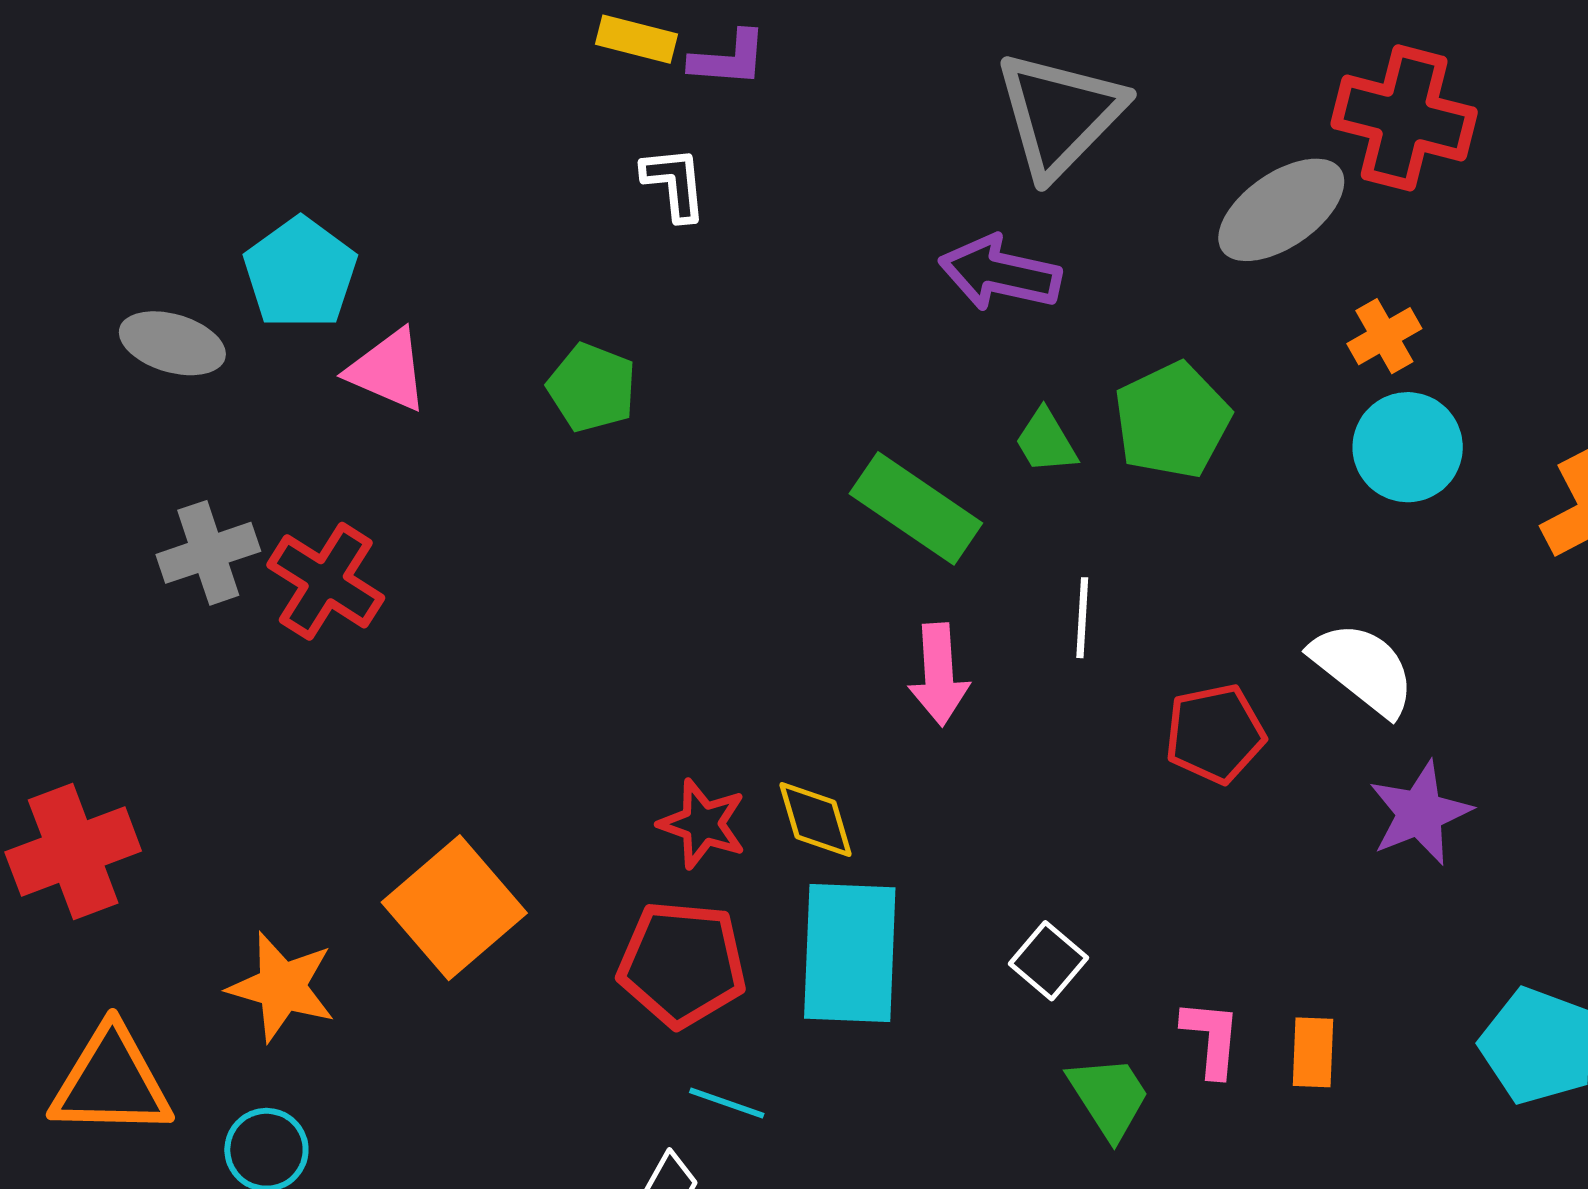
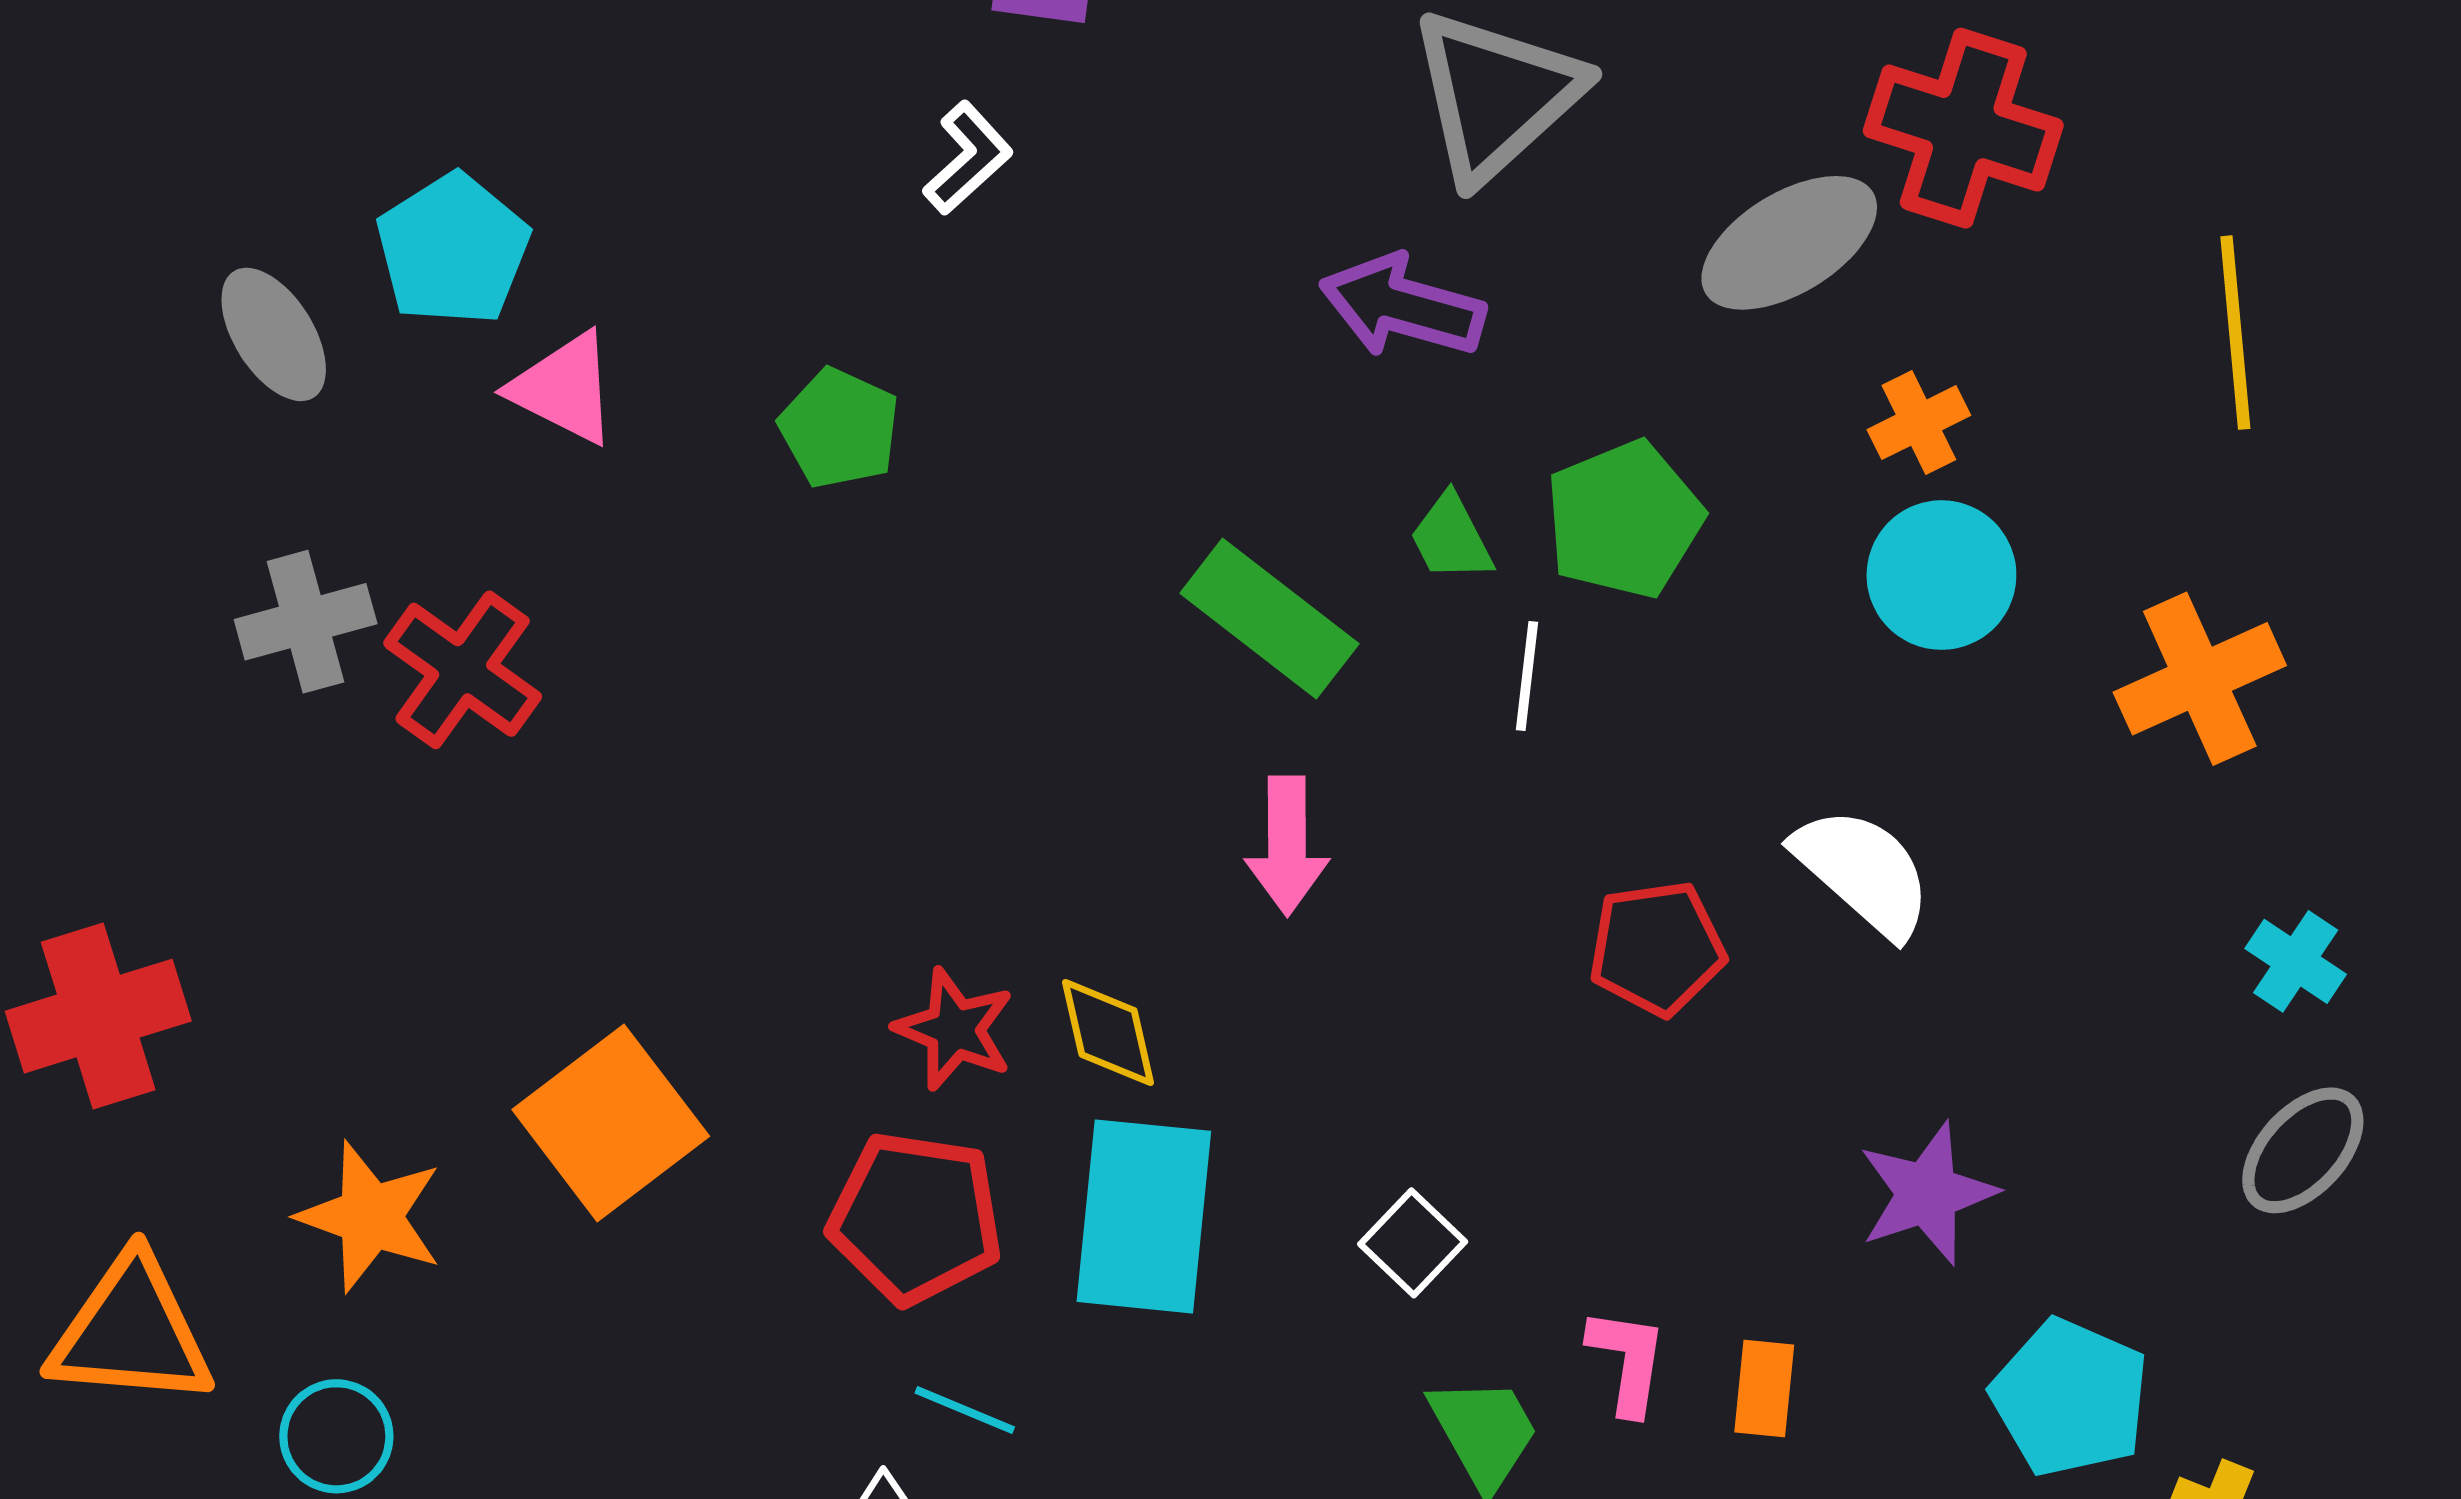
white L-shape: (674, 183) -> (968, 158), turned 50
gray ellipse: (172, 343) -> (274, 334), turned 38
white line: (1082, 618) -> (1527, 676), moved
purple star: (1420, 813) -> (1927, 1193), moved

